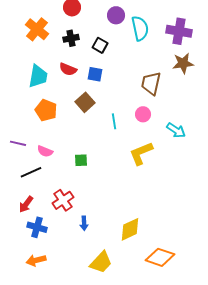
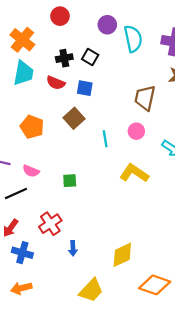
black cross: (71, 38) -> (64, 58), moved
cyan trapezoid: (38, 76) -> (23, 73), moved
yellow L-shape: (141, 153) -> (134, 173), turned 56

